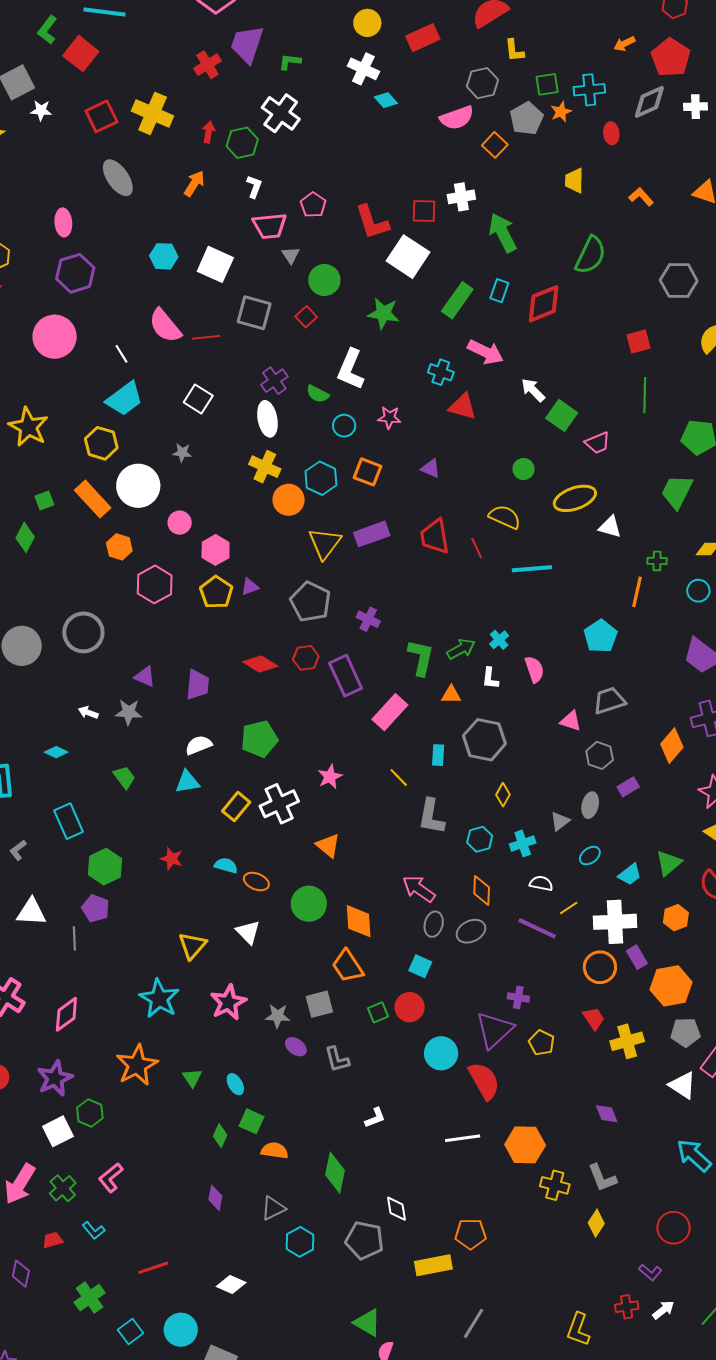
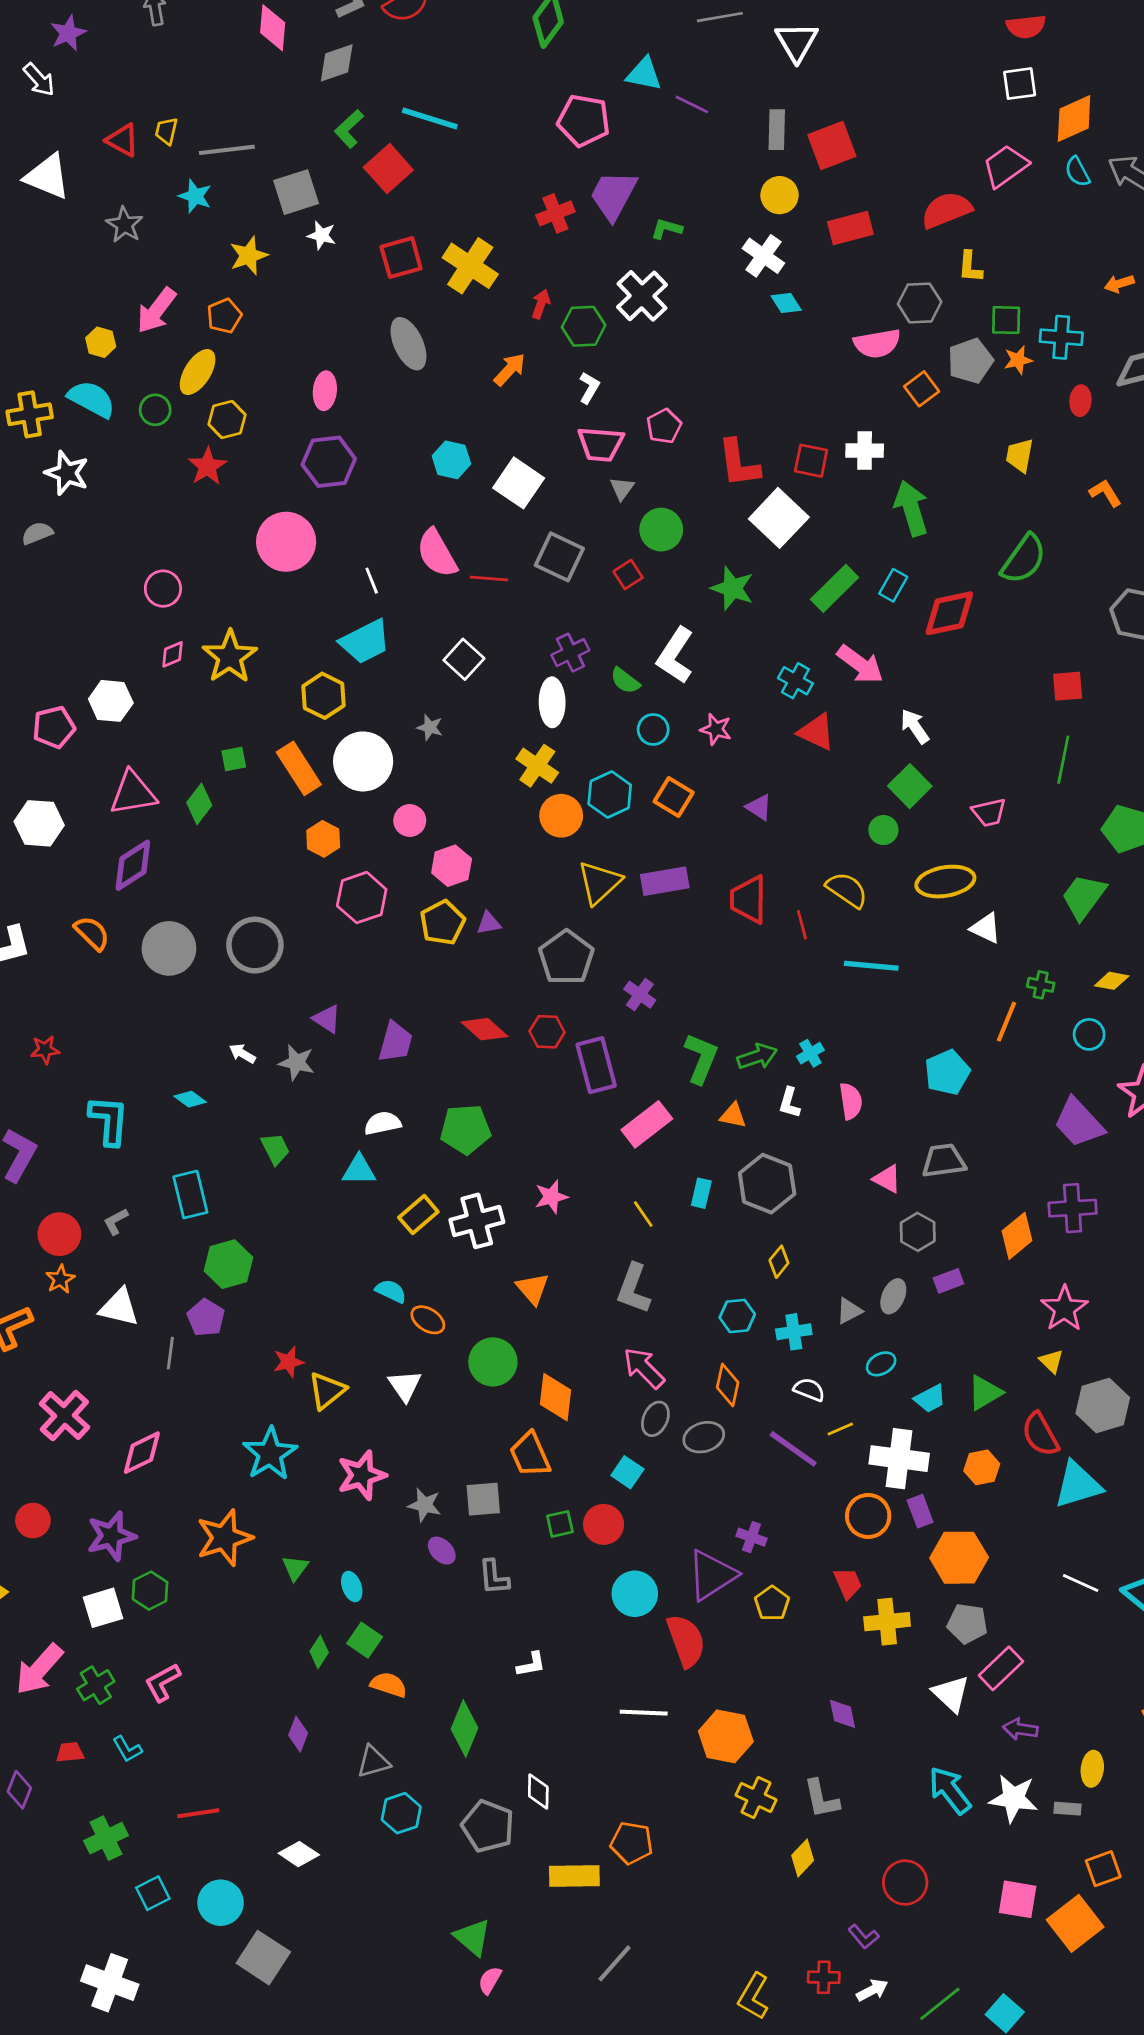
green square: (562, 415) -> (910, 786), moved
gray L-shape: (431, 816) -> (633, 1289), moved
red star: (172, 859) -> (289, 1362), moved, turned 30

